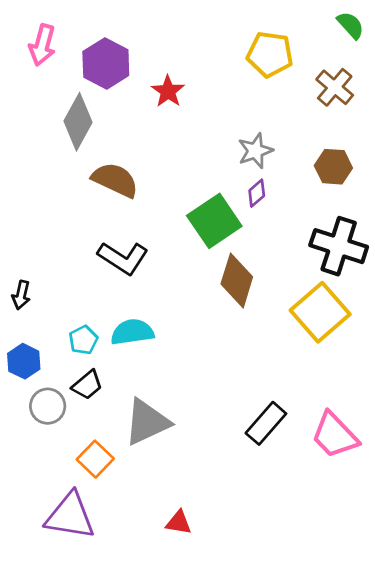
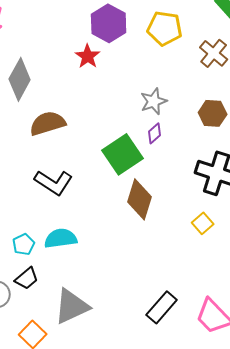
purple hexagon: (106, 64) -> (109, 23), moved
brown semicircle: (115, 180) -> (48, 123), turned -42
yellow square: (320, 312) -> (203, 223), size x0.5

